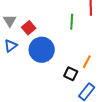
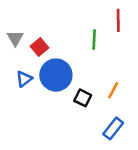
blue triangle: (11, 46) -> (24, 79), moved
black square: (71, 74) -> (83, 98), moved

